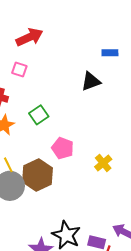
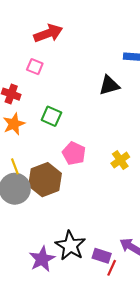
green square: (39, 115) -> (51, 116), turned -36
yellow cross: (103, 163) -> (120, 160), moved

